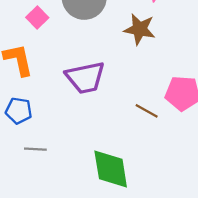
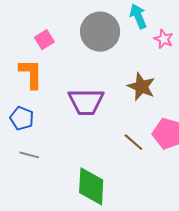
pink square: (37, 18) -> (44, 40), moved
brown star: (140, 29) -> (141, 87), moved

